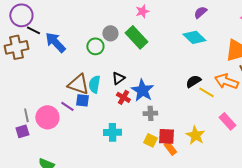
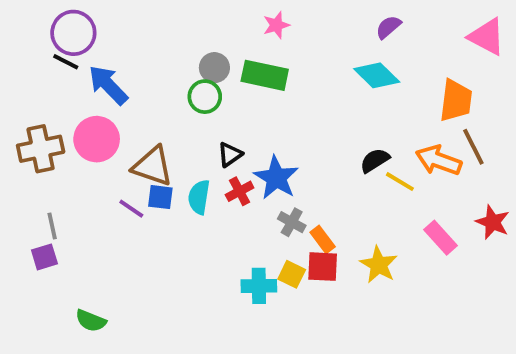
purple circle: (21, 15) -> (73, 33), moved
green rectangle: (136, 37) -> (265, 75), turned -35
green circle: (95, 46) -> (205, 97), moved
brown cross: (16, 47) -> (41, 149), moved
cyan semicircle: (94, 84) -> (199, 197), moved
red cross: (123, 97) -> (240, 191), turned 32
gray cross: (150, 113) -> (292, 222), turned 32
pink circle: (47, 117) -> (97, 139), moved
cyan cross: (112, 132) -> (259, 286), moved
orange rectangle: (170, 148) -> (323, 240), moved

